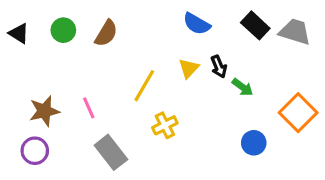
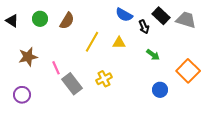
black arrow: (219, 67) -> (144, 27), moved
yellow triangle: (189, 68) -> (119, 43), turned 48
yellow line: (144, 86) -> (92, 42), moved
brown star: (44, 111) -> (28, 57), moved
gray rectangle: (111, 152) -> (72, 84), moved

